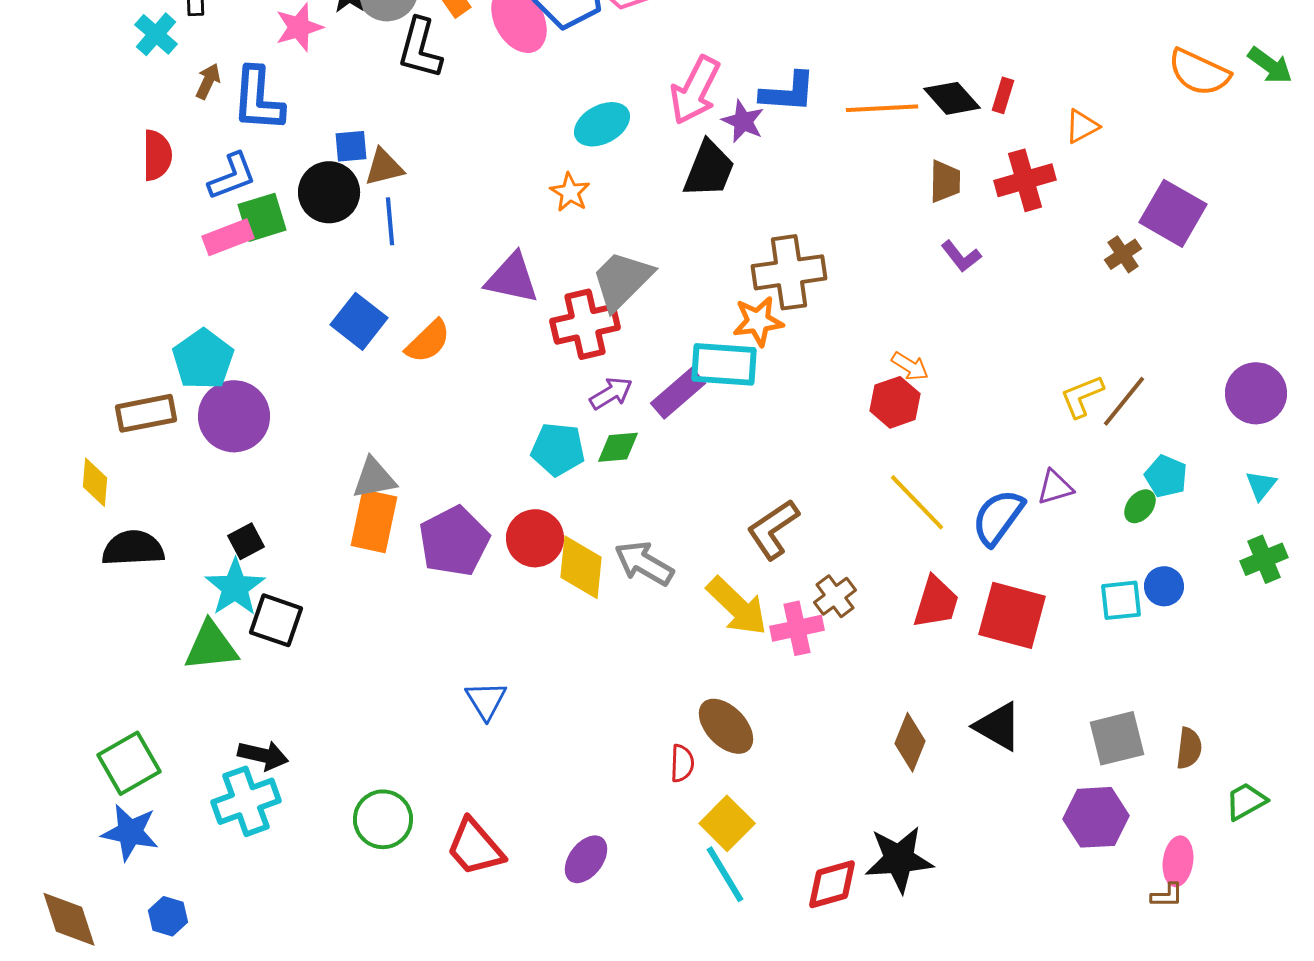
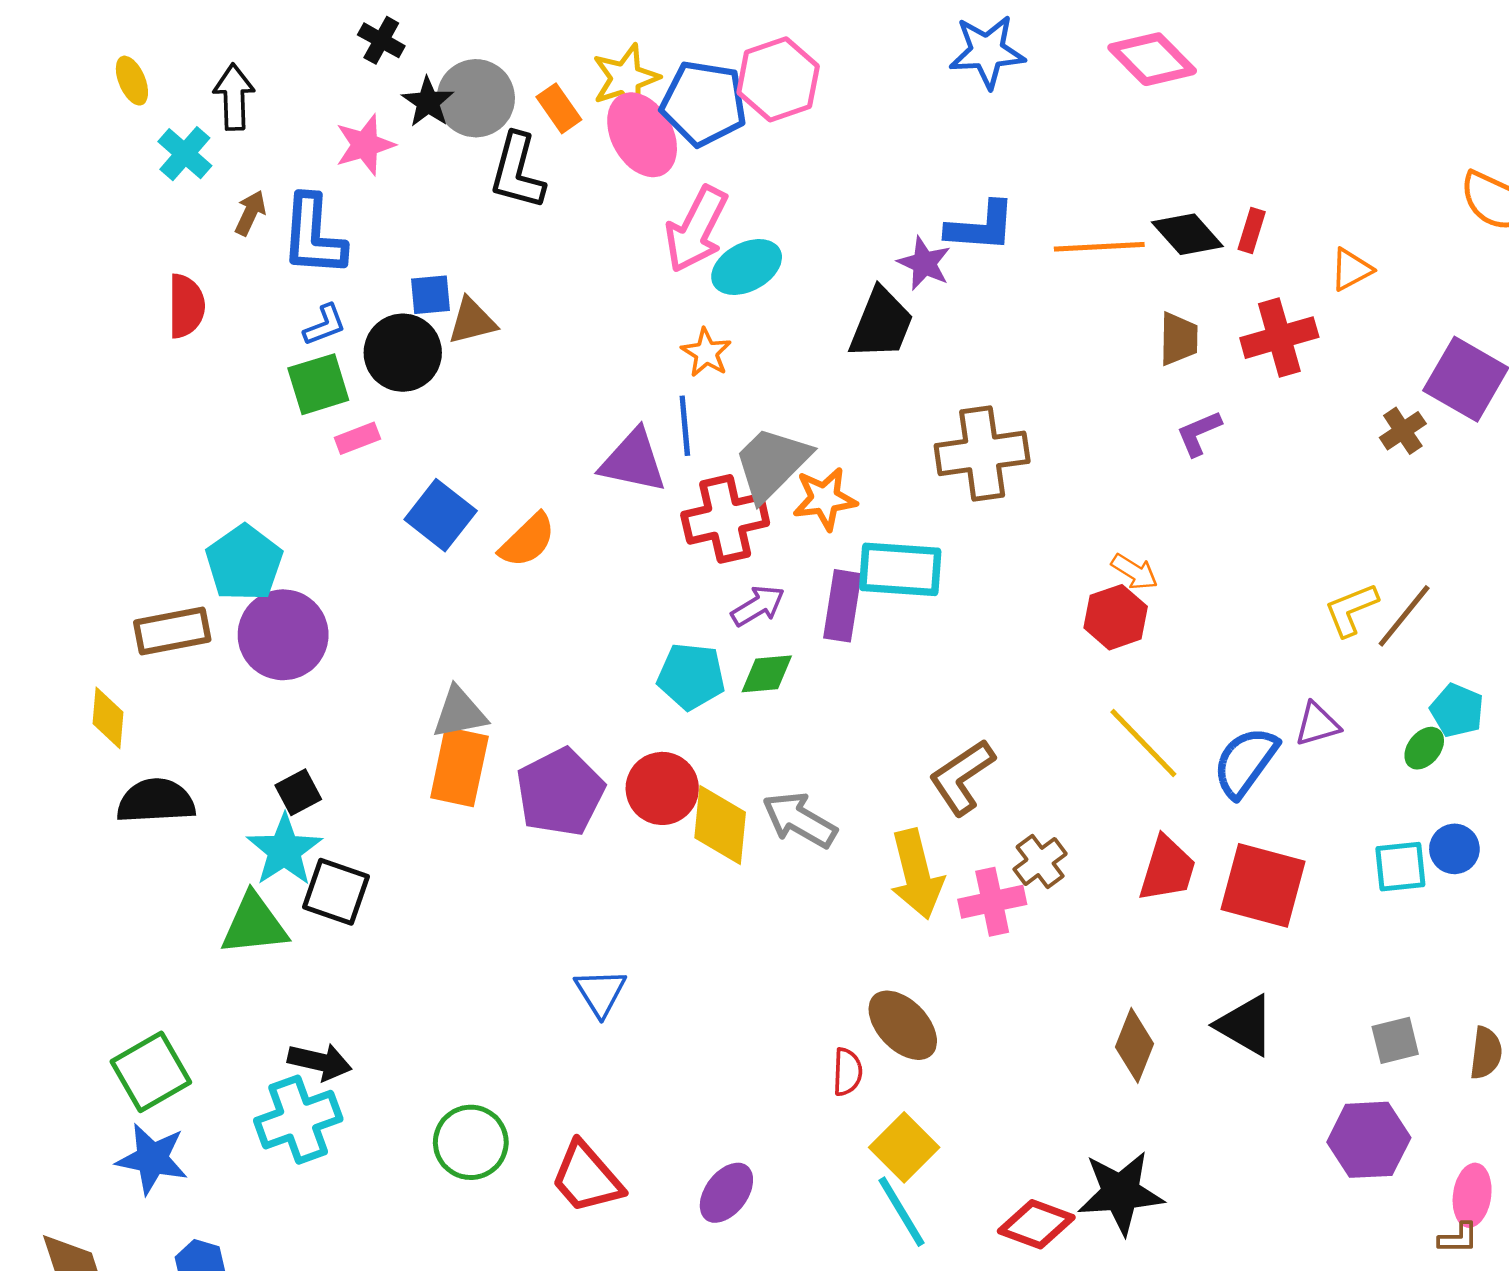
pink arrow: (695, 90) -> (696, 229), moved
blue L-shape: (232, 176) -> (325, 325), moved, size x0.7
blue line: (390, 221) -> (685, 426), moved
pink rectangle: (228, 237) -> (357, 438), moved, size x0.7
purple L-shape: (961, 256) -> (1199, 433), turned 105
orange star: (758, 321) -> (825, 499), moved
purple rectangle: (678, 393) -> (842, 606), turned -40
yellow arrow: (737, 606) -> (917, 874), turned 32
gray square: (1117, 738) -> (1395, 1040), size x0.7
red diamond: (832, 884) -> (1036, 1224), turned 36

